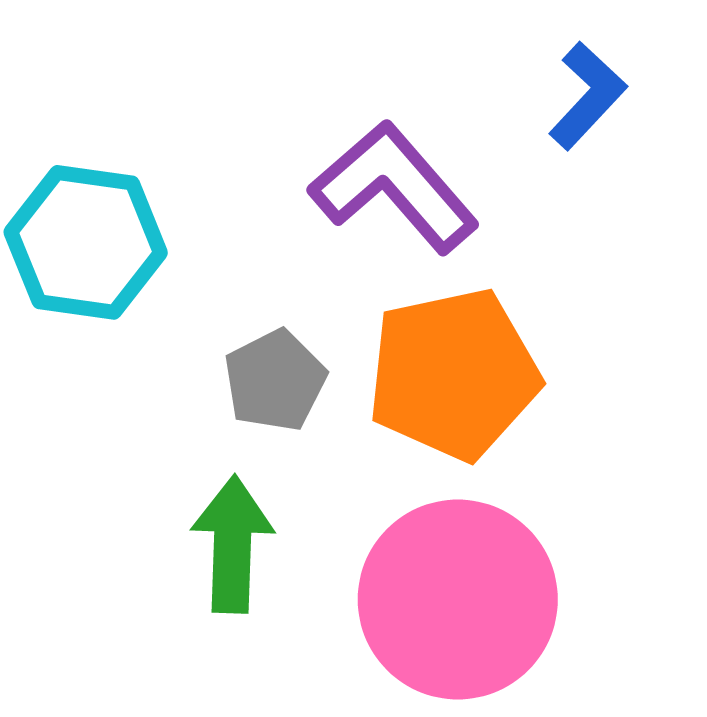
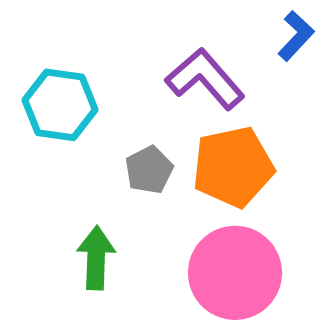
green arrow: (232, 544) -> (96, 258), moved

